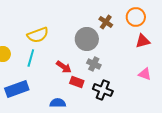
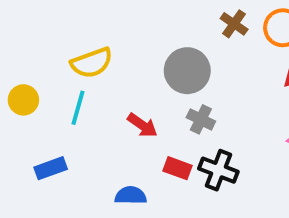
brown cross: (106, 22) -> (234, 24), moved
red rectangle: (77, 82) -> (177, 168), moved
blue rectangle: (17, 89) -> (51, 168), size x0.7

